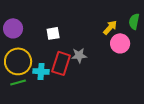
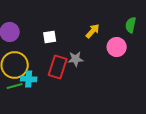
yellow arrow: (110, 27) -> (93, 31), moved
cyan cross: (41, 71) -> (29, 79), moved

